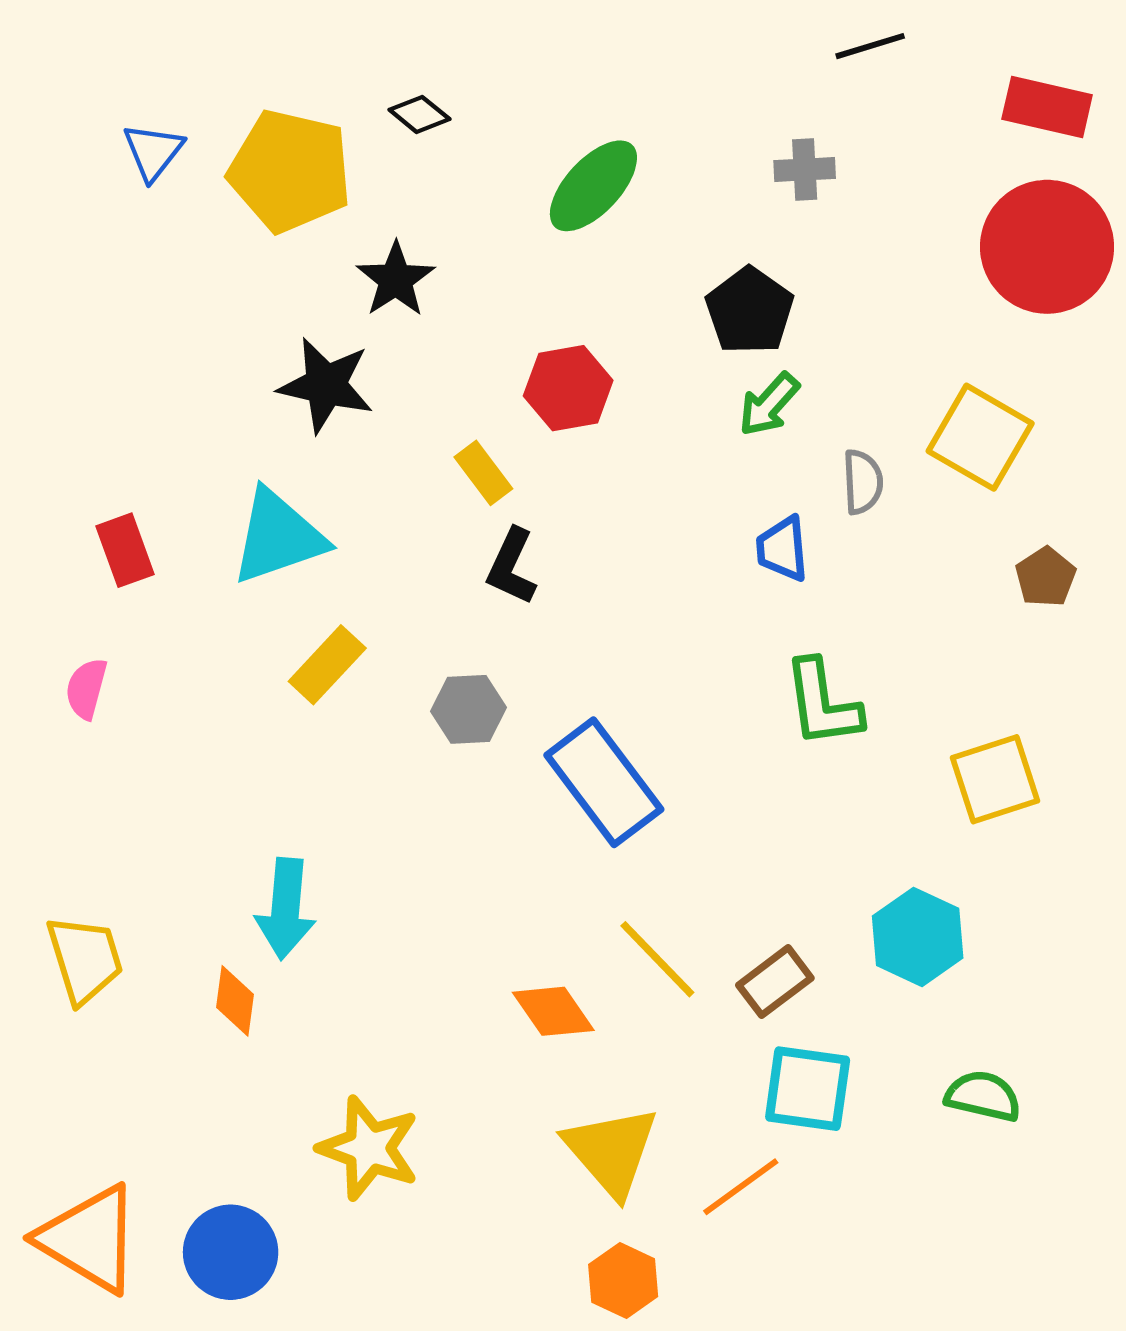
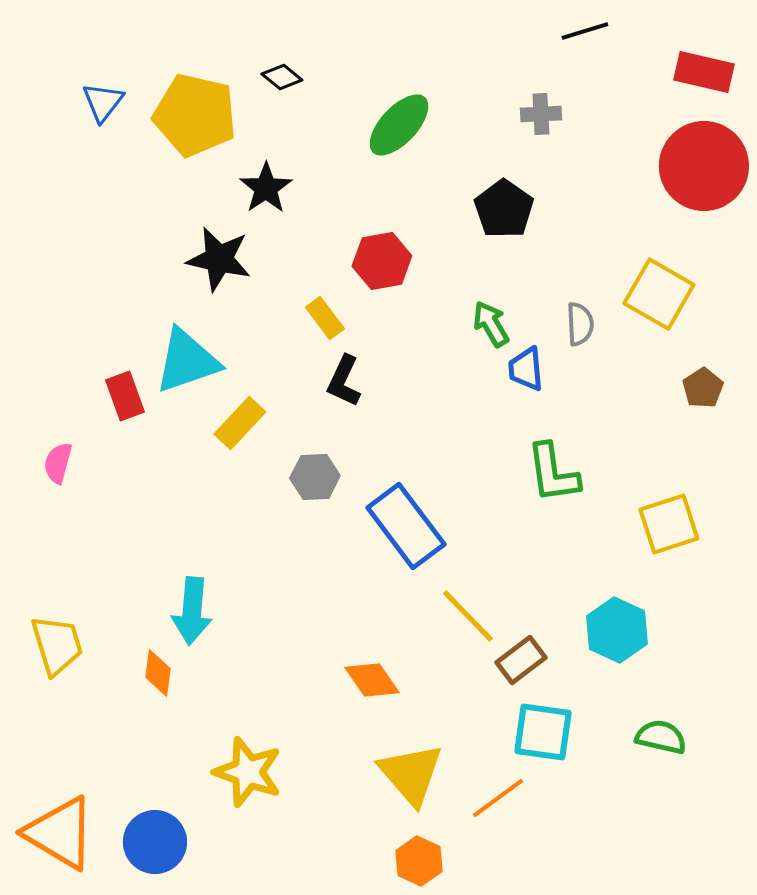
green arrow: (769, 404) -> (491, 324), moved, turned 108
red rectangle: (125, 550) -> (125, 396), moved
yellow rectangle: (327, 665) -> (240, 423), moved
yellow line: (657, 959) -> (468, 616), moved

